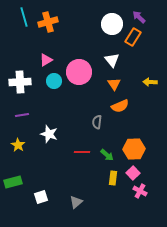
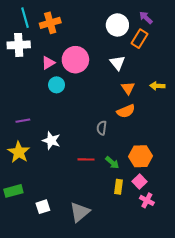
pink circle: (79, 72) -> (75, 60), moved
white cross: (20, 82) -> (19, 45), moved
orange triangle: (114, 84) -> (128, 88), moved
yellow star: (18, 145) -> (19, 152), size x1.5
gray triangle: (76, 202) -> (80, 212), size x1.5

